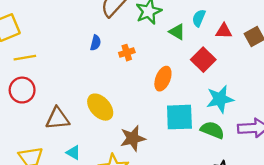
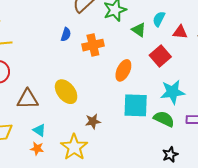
orange cross: (127, 53) -> (93, 45), size x1.5
brown star: (133, 138) -> (93, 121), size x0.7

